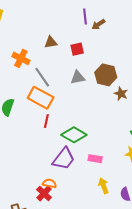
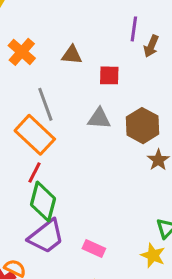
brown arrow: (98, 24) -> (151, 46), turned -48
orange cross: (21, 58) -> (22, 52), moved
green diamond: (74, 135) -> (43, 202), moved, turned 60

